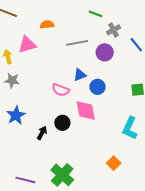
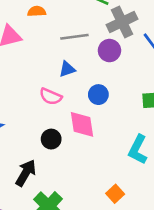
gray cross: (113, 30) -> (122, 22), size x1.6
blue triangle: (80, 75) -> (67, 69), moved
black arrow: (42, 133) -> (26, 173), moved, size x1.5

